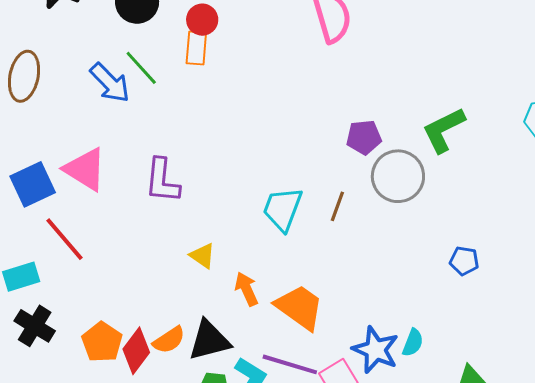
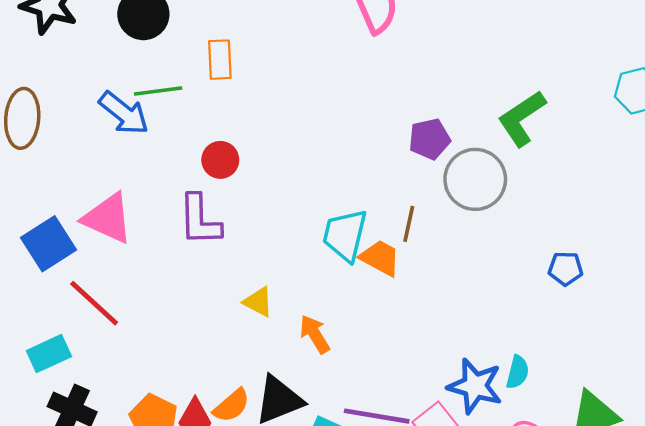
red circle: (202, 20) -> (220, 160), moved
green line: (141, 68) -> (158, 91), turned -48
orange trapezoid: (300, 307) -> (380, 258), moved, size x0.7

